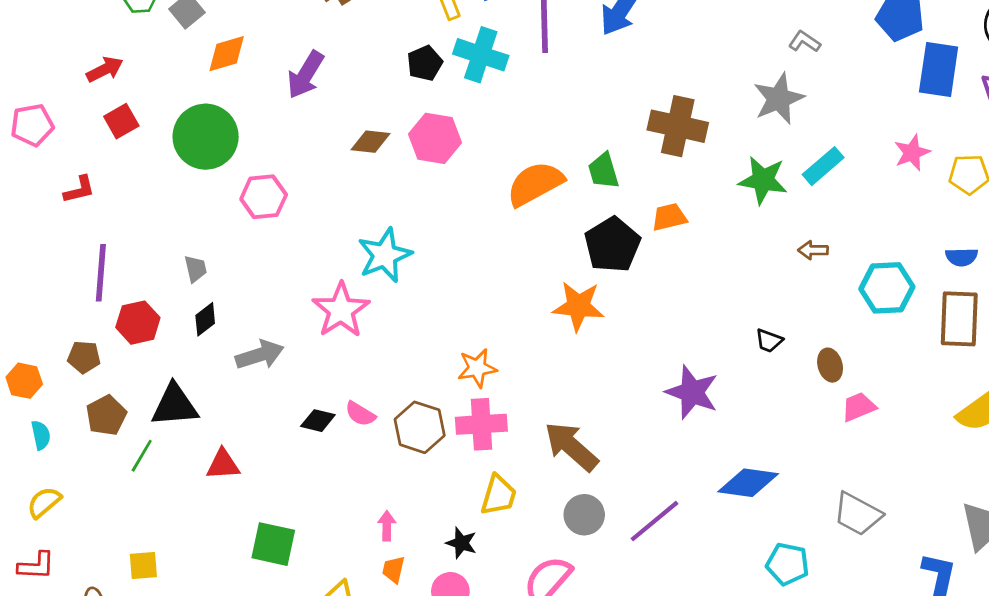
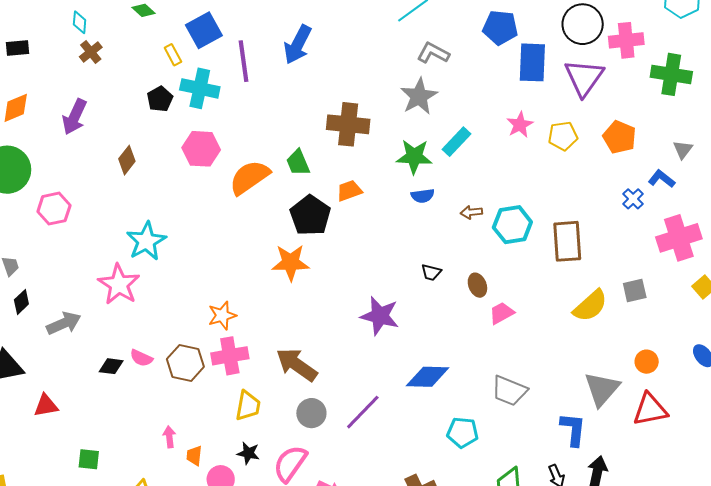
gray L-shape: (805, 42) -> (433, 53), size x1.4
pink hexagon: (435, 138) -> (201, 149), moved
brown diamond: (371, 142) -> (127, 160), turned -52
brown arrow: (813, 250) -> (471, 212), moved
blue semicircle: (962, 257) -> (423, 196), moved
black star: (461, 543) -> (248, 453), moved
green square: (273, 544) -> (89, 459), size x0.7
orange trapezoid: (393, 570) -> (194, 456), moved

